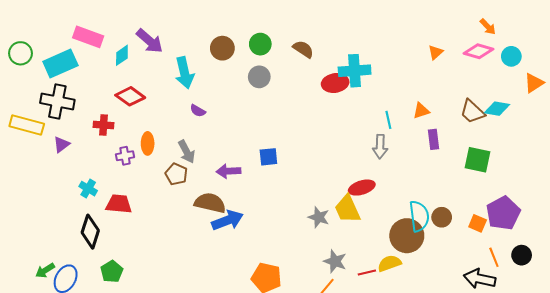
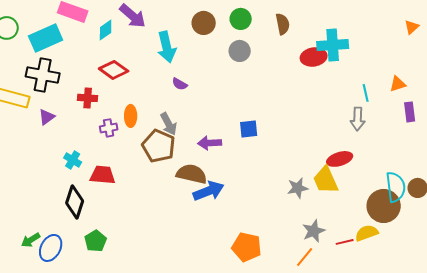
brown semicircle: (303, 49) -> (283, 24), turned 45
brown pentagon: (176, 174) -> (159, 146), size x1.5
gray star: (319, 217) -> (298, 188), turned -30
gray star: (335, 261) -> (314, 231), turned 30

